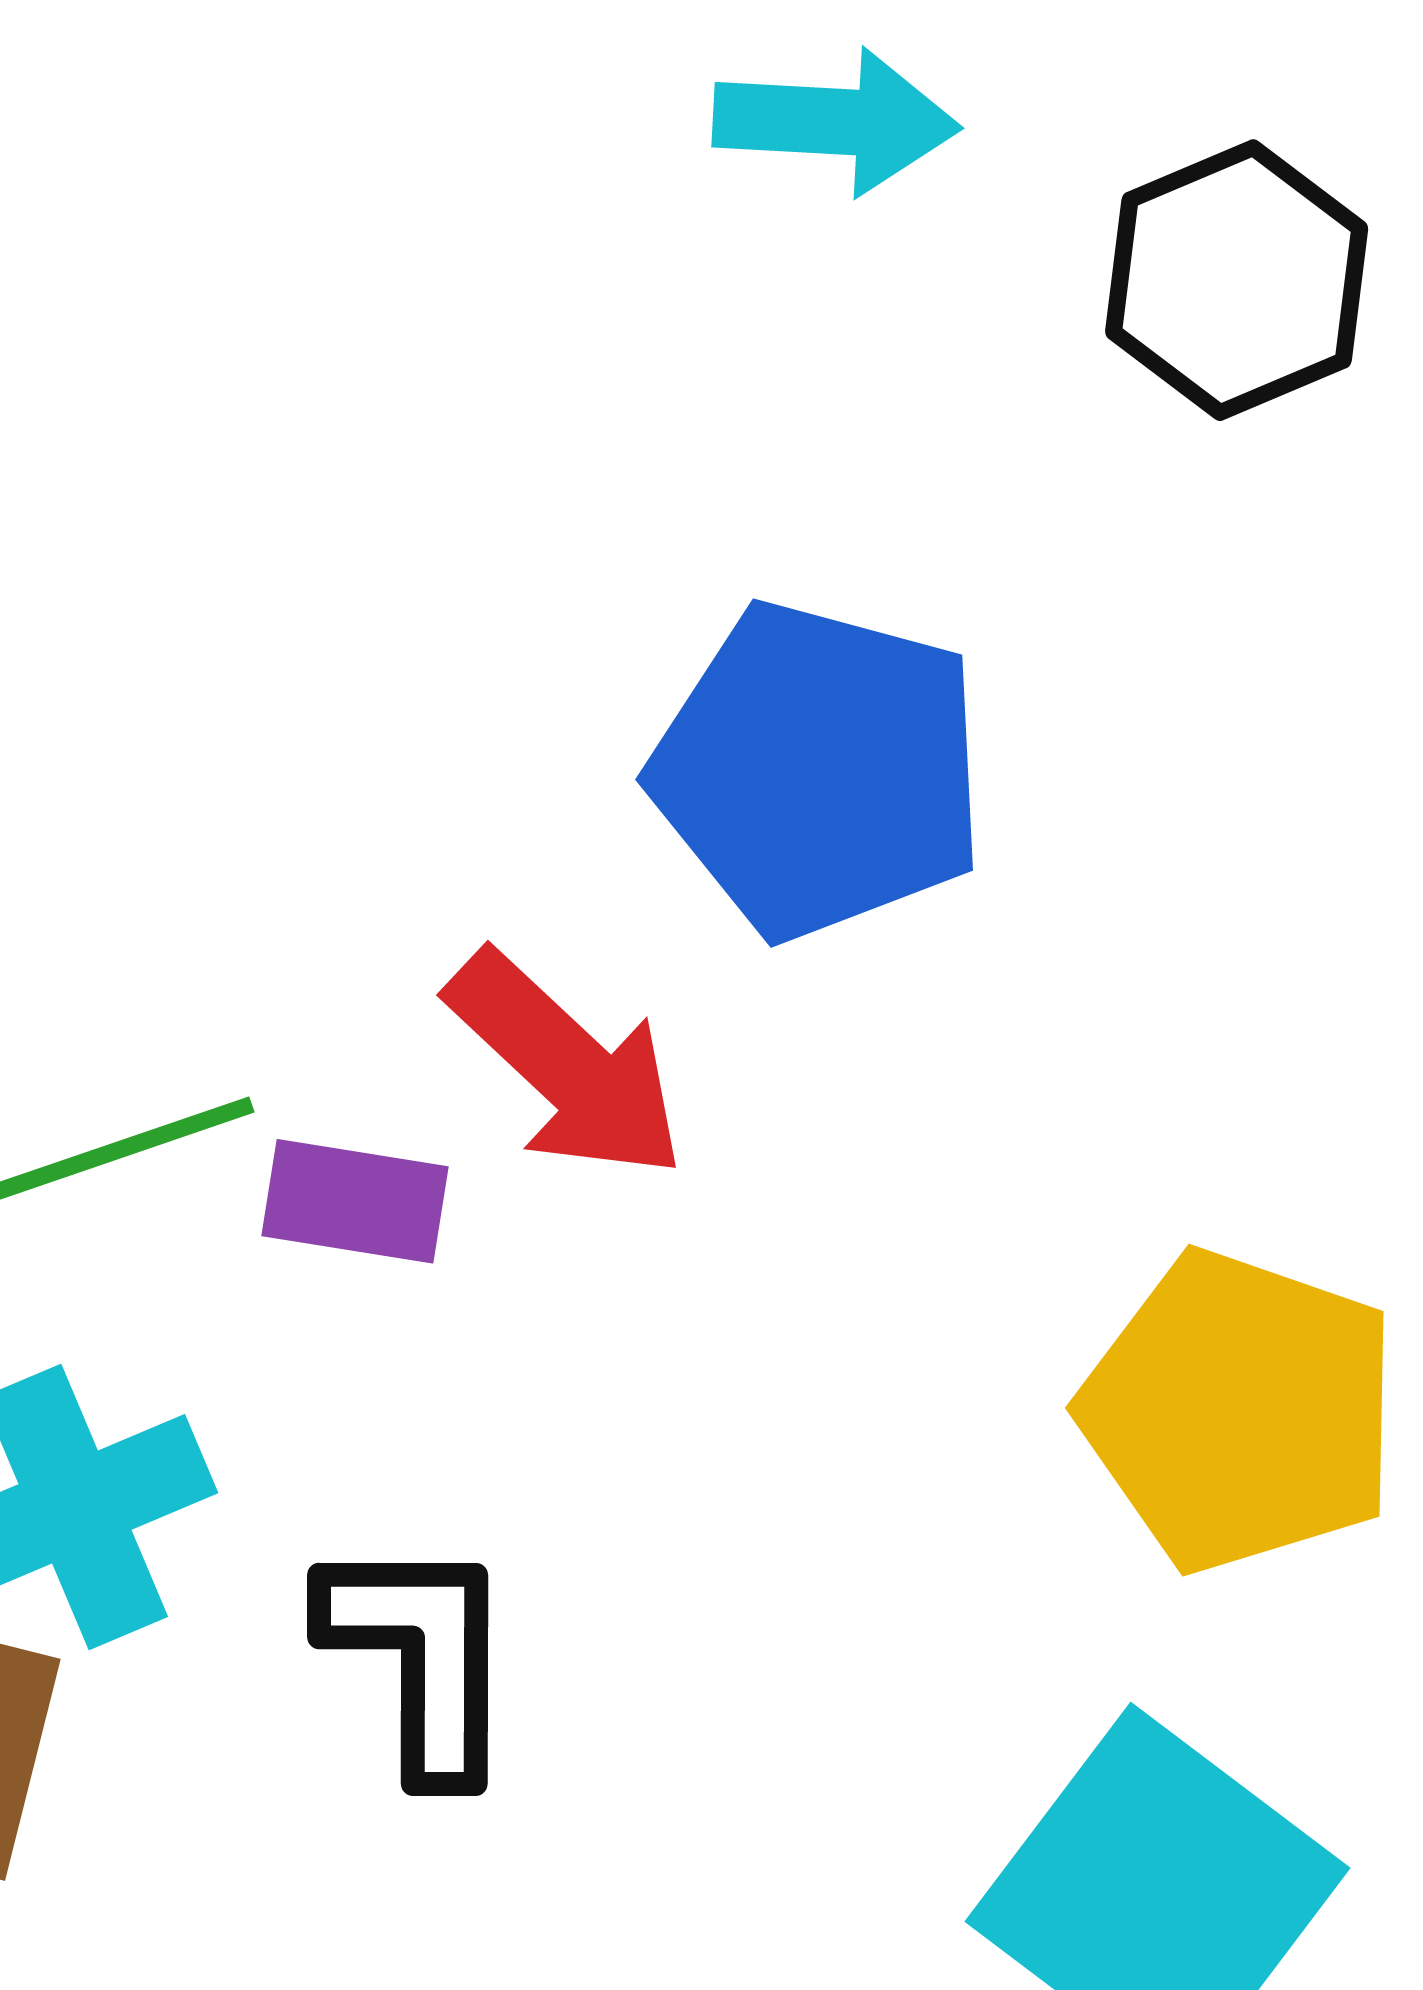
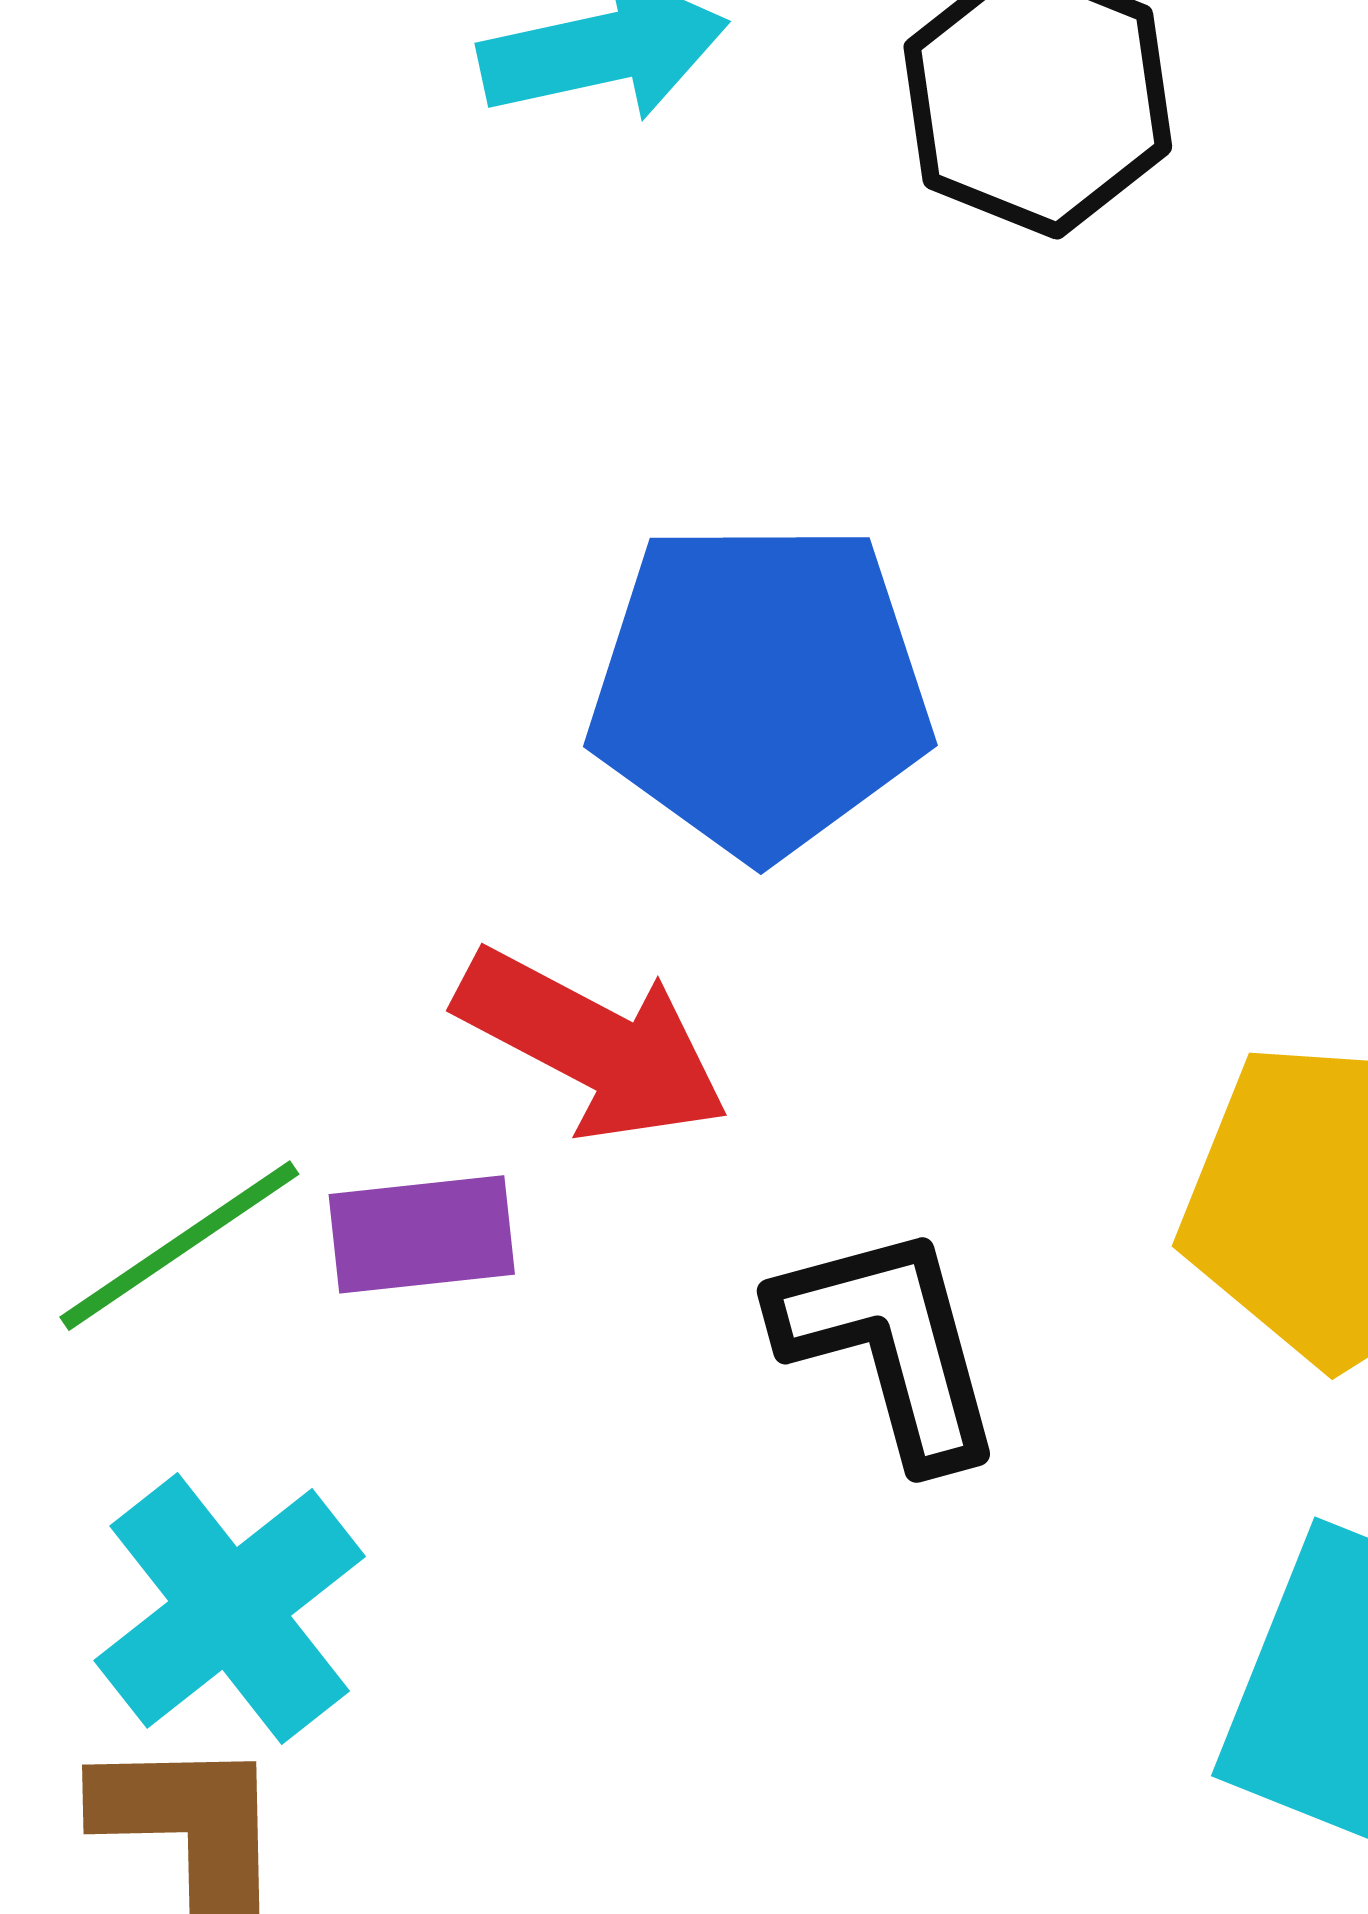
black L-shape: (420, 1657) -> (890, 1344), moved

